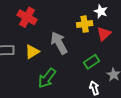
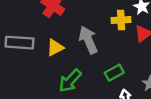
green rectangle: (92, 62) -> (114, 73), moved

